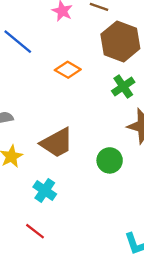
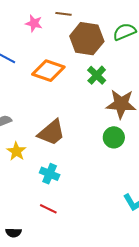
orange diamond: (68, 70) -> (48, 71), size x1.5
green circle: (110, 160) -> (114, 137), moved

